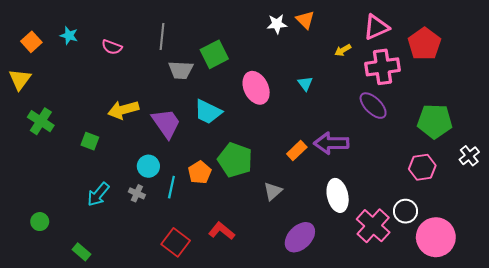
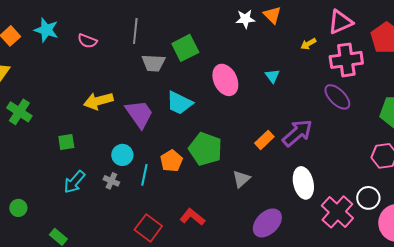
cyan star: (69, 36) -> (46, 30), size x1.4
green square: (90, 141) -> (66, 142), moved, turned -30
purple arrow: (331, 143) -> (297, 133), turned 140

